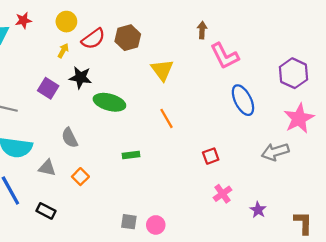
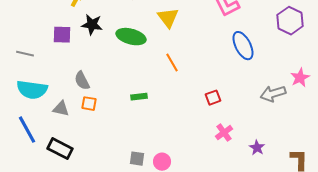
purple square: (48, 88) -> (62, 35), turned -30
green ellipse: (109, 102) -> (131, 37), moved
pink star: (299, 118) -> (300, 78), moved, size x0.7
orange square: (80, 177) -> (89, 104), moved, turned -35
black rectangle: (46, 211) -> (60, 149), size x1.4

